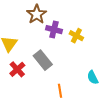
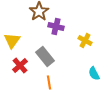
yellow cross: (76, 36) -> (85, 40), moved
orange line: (60, 91) -> (49, 82), moved

